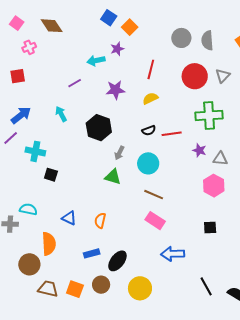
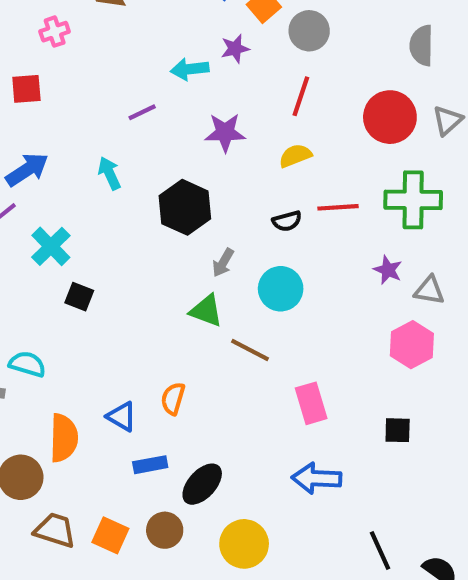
gray circle: (181, 38) -> (309, 31), moved
red line: (172, 134) -> (338, 207), moved
cyan cross: (35, 151) -> (51, 246), turned 30
brown line: (154, 195) -> (250, 350), moved
blue triangle: (69, 218) -> (122, 416), moved
pink rectangle: (155, 221) -> (311, 403), moved, turned 36

